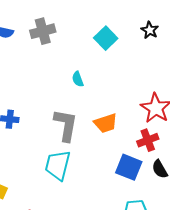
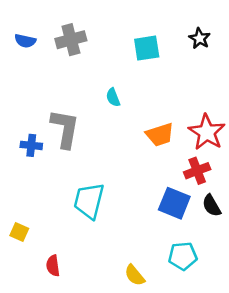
cyan square: (106, 38) -> (147, 48), turned 35
orange trapezoid: (106, 123) -> (160, 135), moved
gray L-shape: (66, 125) -> (65, 129), moved

